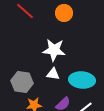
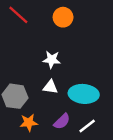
white star: (54, 50) -> (52, 60), size x0.7

